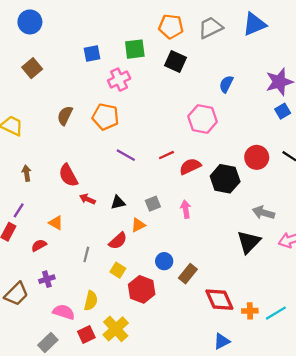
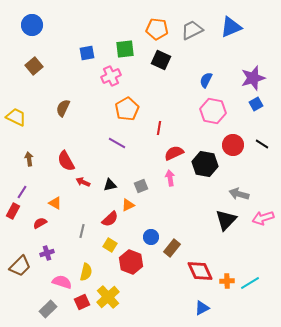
orange pentagon: (105, 117) -> (127, 109), moved, turned 30
pink hexagon: (203, 119) -> (213, 111), moved
red line: (166, 155) -> (159, 128), moved, turned -56
pink arrow: (186, 209) -> (170, 178), moved

